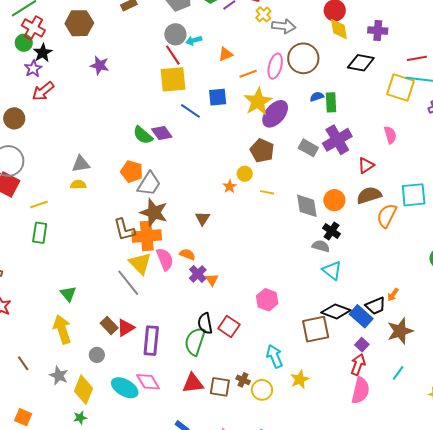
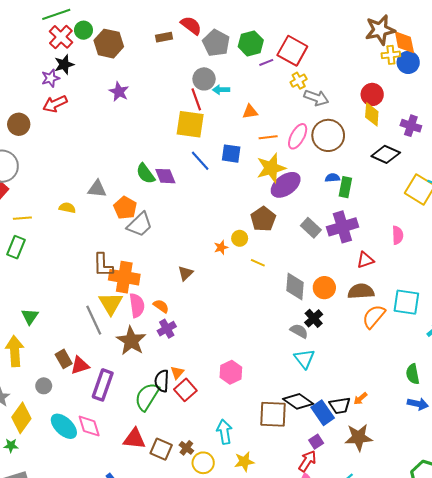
green circle: (24, 43) -> (83, 30), moved
gray triangle: (81, 164) -> (97, 189), moved
brown star: (154, 212) -> (131, 341), moved
orange triangle: (212, 280) -> (177, 373), moved

